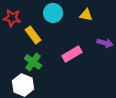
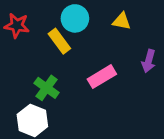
yellow rectangle: (33, 35) -> (59, 41), moved
purple arrow: (105, 43) -> (149, 61), turned 91

